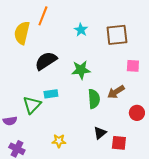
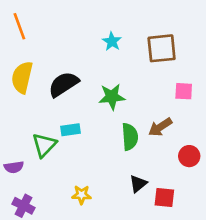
orange line: (43, 16) -> (19, 26), moved, turned -42
yellow semicircle: (22, 33) -> (22, 77), moved

